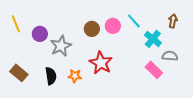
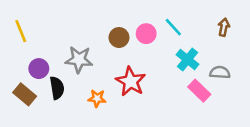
purple circle: (40, 34) -> (39, 69), moved
cyan cross: (153, 39) -> (188, 59), moved
gray star: (61, 46) -> (79, 59), turned 30
black semicircle: (51, 76) -> (57, 88), moved

